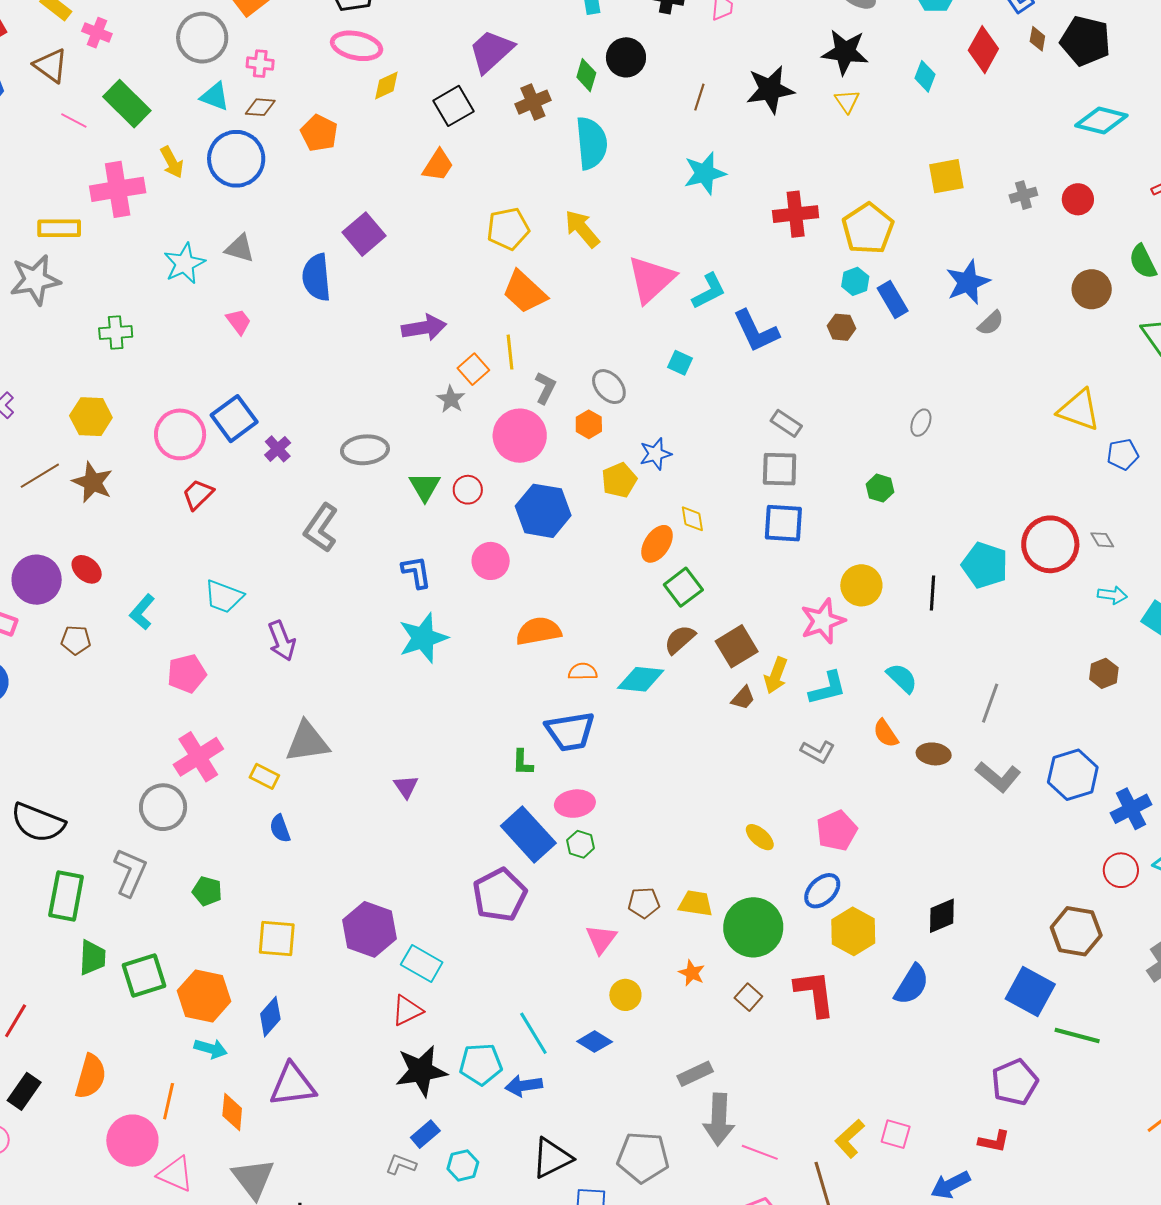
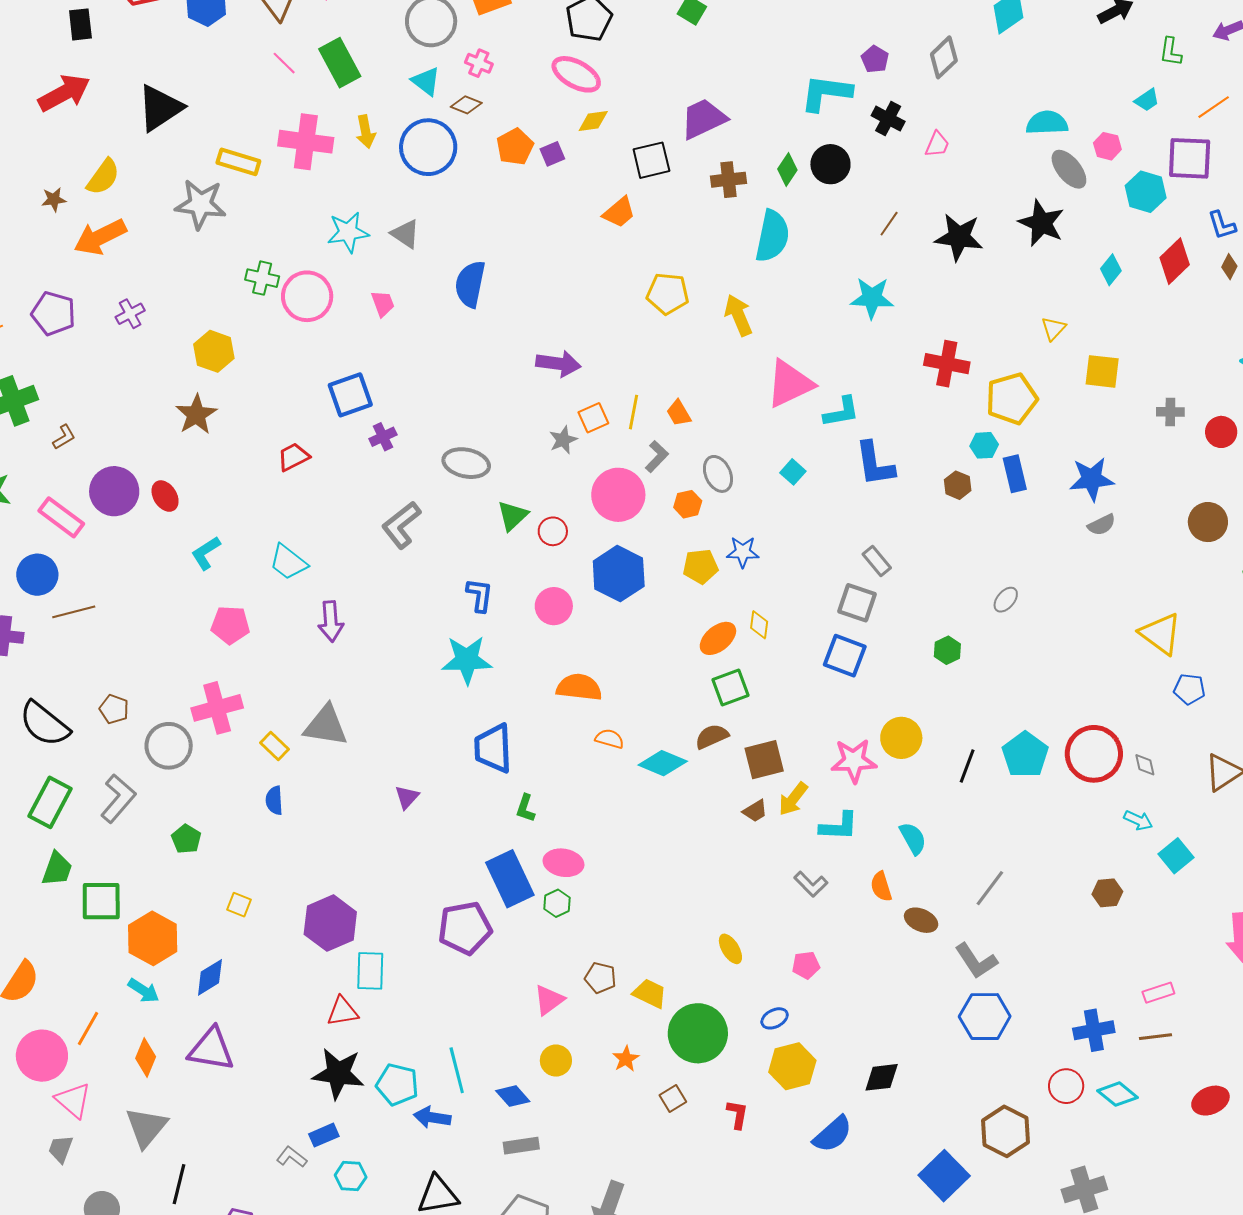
yellow triangle: (847, 101) -> (1053, 329), moved
purple square: (364, 234) -> (552, 154), moved, size x0.6
orange trapezoid: (525, 292) -> (679, 413), moved, size x0.6
pink circle: (180, 434) -> (307, 296), moved
brown line: (40, 476) -> (74, 612), moved
brown pentagon: (76, 640) -> (114, 709), moved
blue trapezoid: (570, 731) -> (493, 748), moved, turned 80
blue hexagon: (1073, 775) -> (985, 1017), moved
pink pentagon: (837, 831) -> (806, 965), size x0.7
blue ellipse: (822, 891) -> (775, 1018), size x0.7
yellow square: (277, 939) -> (239, 905), size x0.6
cyan rectangle: (422, 963) -> (370, 971), turned 45
red L-shape: (815, 993) -> (737, 1114), size x0.6
gray rectangle: (695, 1074) -> (521, 1146), moved

